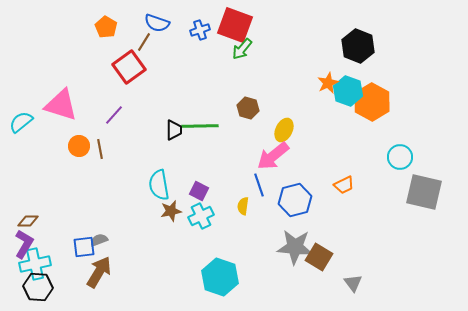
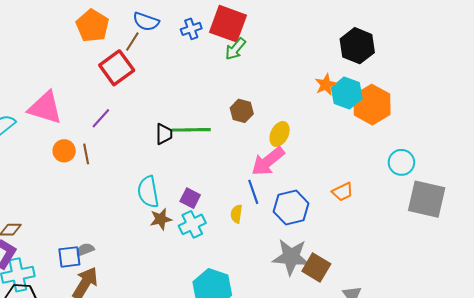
orange pentagon: (106, 27) -> (92, 26), size x1.4

